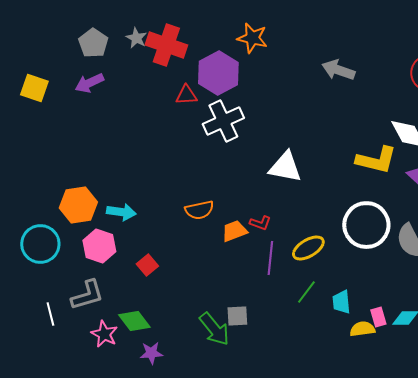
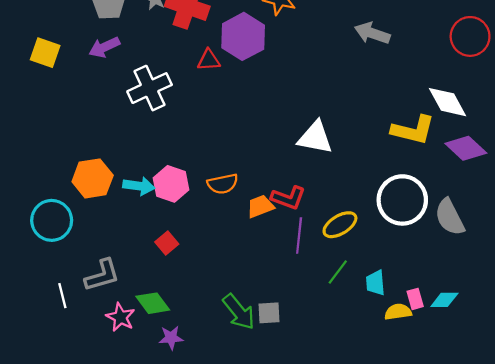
white cross: (223, 121) -> (150, 88), moved
red L-shape: (260, 223) -> (288, 198), size x1.5
pink hexagon: (99, 246) -> (171, 184), moved
gray square: (237, 316) -> (269, 313), moved

